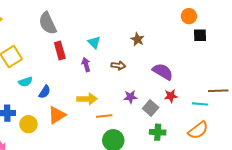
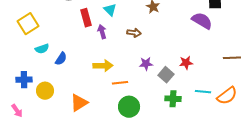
red rectangle: (60, 50) -> (86, 18), moved
purple semicircle: (163, 72) -> (202, 21), moved
cyan line: (200, 104) -> (203, 92), moved
orange triangle: (57, 115) -> (79, 103), moved
orange semicircle: (198, 130) -> (227, 96), moved

